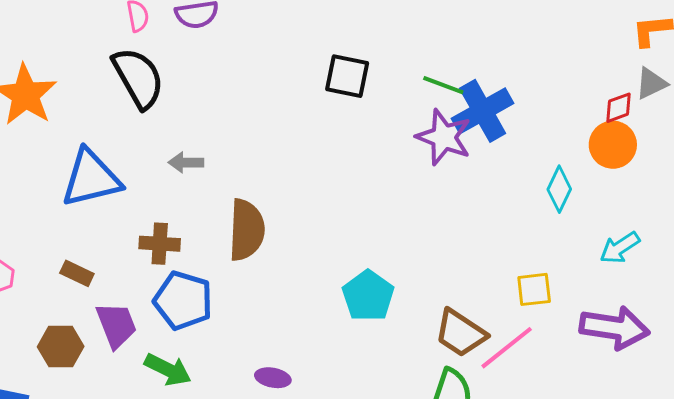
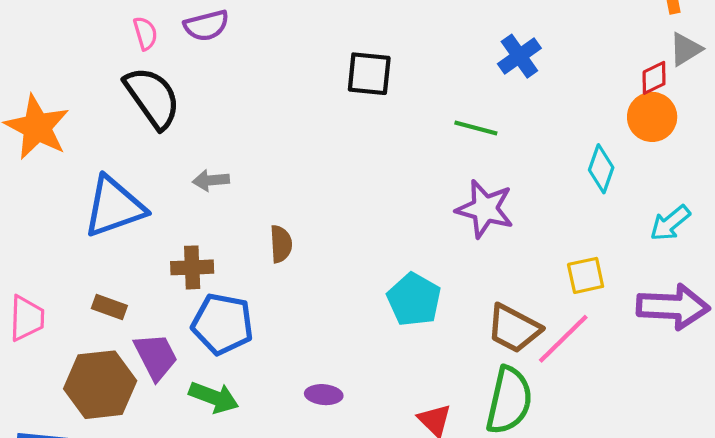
green line: (443, 85) -> (476, 128), moved
blue cross: (483, 111) -> (519, 56), moved, size x0.7
purple star: (444, 137) -> (485, 209), moved
brown semicircle: (247, 230) -> (281, 244), size x0.6
brown hexagon: (61, 347) -> (100, 385), size x1.5

